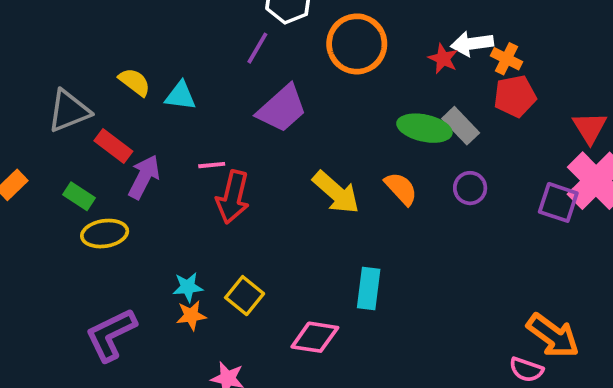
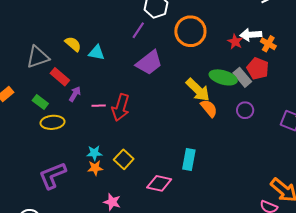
red pentagon: (515, 96) -> (258, 68), moved, turned 30
pink line: (212, 165) -> (99, 106), moved
purple arrow: (144, 177) -> (75, 94), size x0.7
yellow arrow: (336, 192) -> (198, 90), moved

